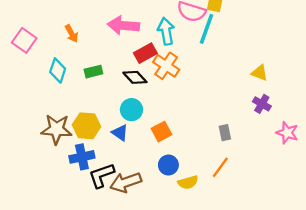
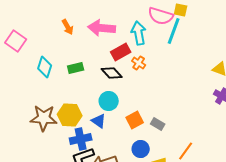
orange arrow: (72, 34) -> (68, 27), moved
orange cross: (166, 66) -> (139, 63), size x0.6
gray rectangle: (225, 133) -> (158, 124), moved, turned -48
blue cross: (82, 157) -> (81, 139), moved

